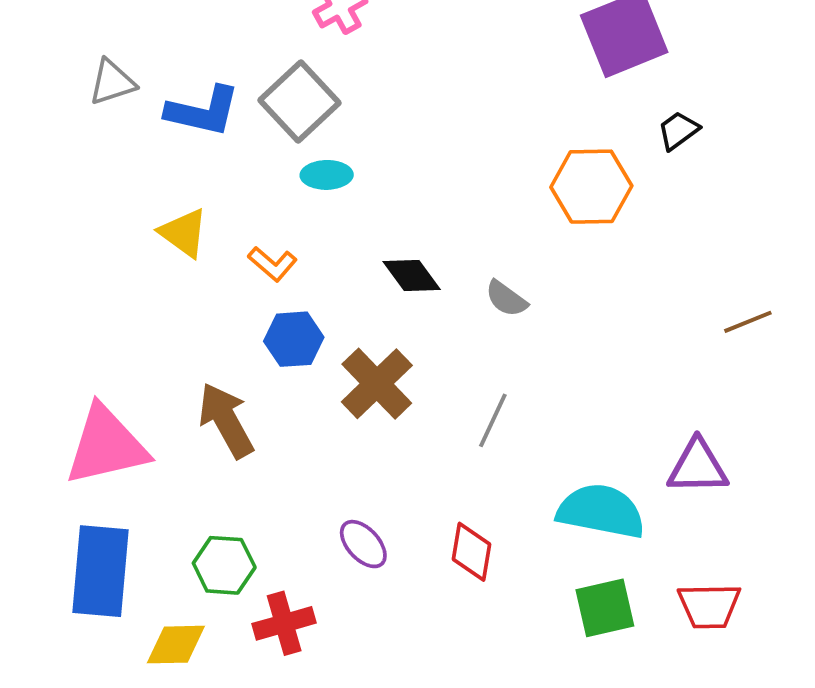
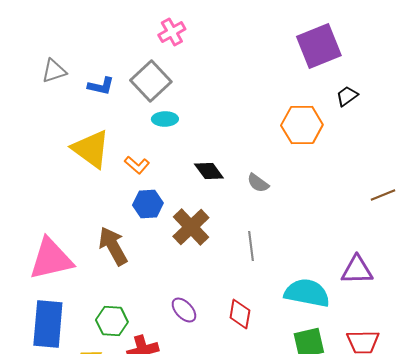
blue L-shape: (203, 111) -> (101, 86), size x0.7
yellow triangle: (184, 233) -> (91, 149), size x1.5
gray line: (493, 420) -> (251, 246), turned -32

